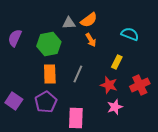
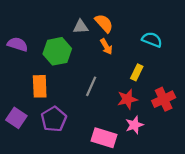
orange semicircle: (89, 20) -> (104, 23), turned -96
purple semicircle: (15, 38) -> (18, 44), turned 84
orange rectangle: (50, 74) -> (40, 86), moved
red star: (109, 85) -> (127, 99), turned -30
pink rectangle: (76, 118) -> (104, 138), moved, turned -75

